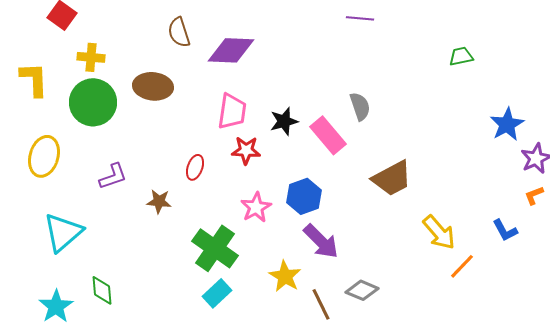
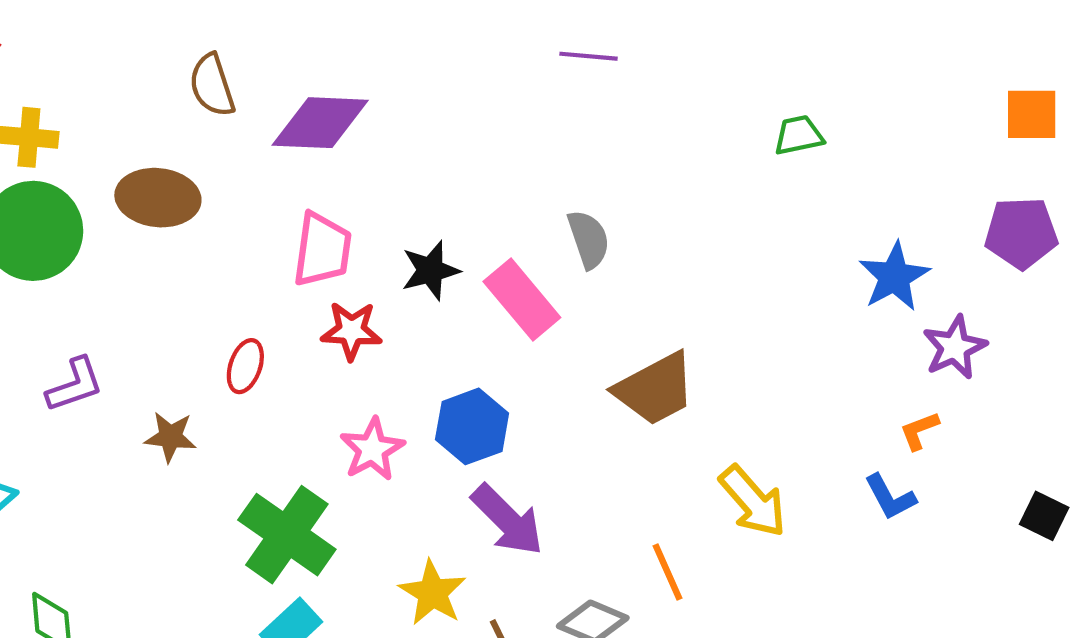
orange L-shape: (534, 195) -> (919, 431), moved
orange line: (462, 266) -> (668, 572), moved, turned -68

